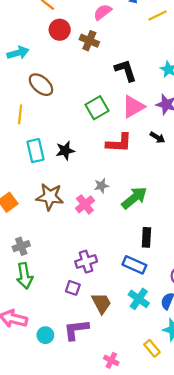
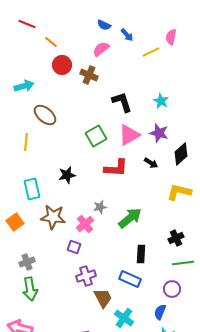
cyan rectangle: (35, 151) -> (32, 189), moved
purple square: (73, 288) -> (74, 247), moved
cyan cross: (139, 299) -> (124, 318), moved
brown trapezoid: (101, 303) -> (103, 298), moved

